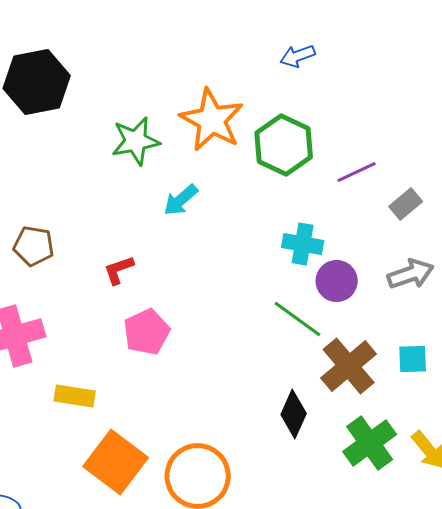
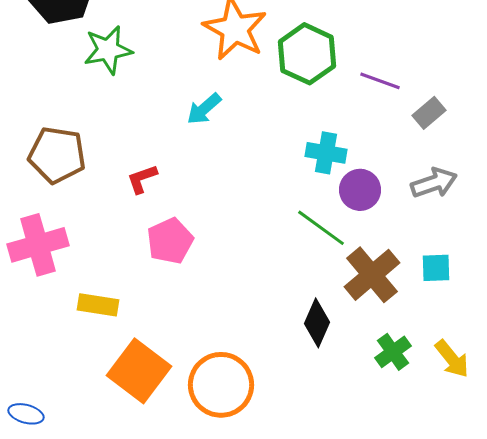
green star: (136, 141) -> (108, 50), moved
purple line: (357, 172) -> (380, 81), turned 45
brown pentagon: (34, 246) -> (57, 155), size x1.4
green cross: (370, 443) -> (393, 352), size x0.7

